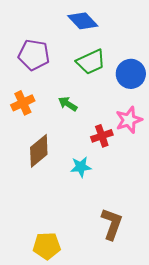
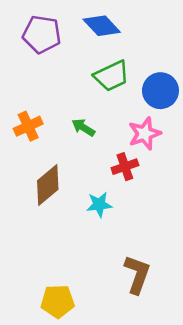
purple pentagon: (34, 55) -> (42, 34), moved
pink star: (129, 120) -> (145, 134), moved

